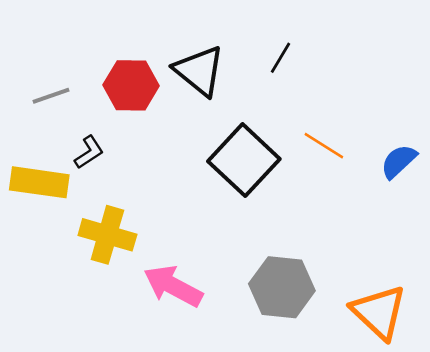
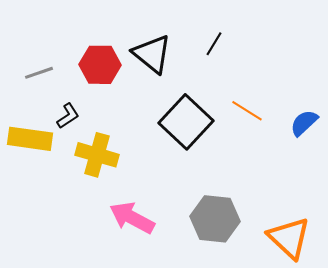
yellow cross: (107, 235) -> (97, 155), moved

